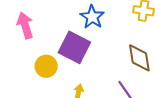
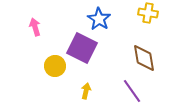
pink arrow: (25, 25) -> (35, 27), size x0.7

